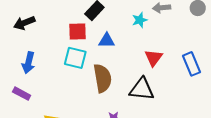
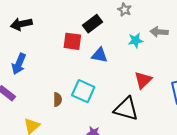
cyan square: (75, 58) -> (83, 91), moved
brown semicircle: (102, 78) -> (58, 100), moved, size x0.5

